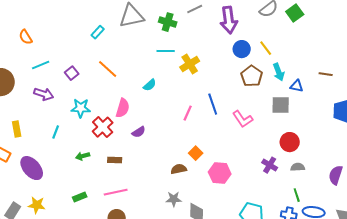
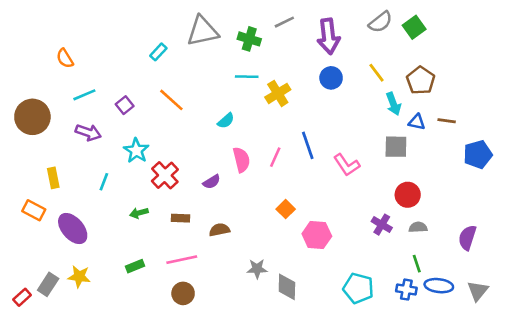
blue circle: (242, 49) -> (331, 78), moved
brown line: (326, 74) -> (447, 121), moved
brown pentagon: (252, 76) -> (421, 80), moved
cyan star: (81, 108) -> (136, 151), turned 30
pink semicircle: (123, 108) -> (241, 160), moved, turned -30
brown semicircle: (179, 169) -> (219, 230), moved

